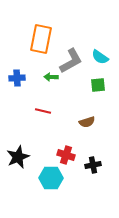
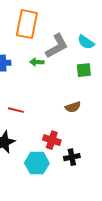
red line: (43, 111) -> (16, 110), moved
black cross: (93, 165) -> (72, 157), moved

